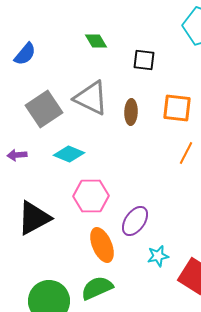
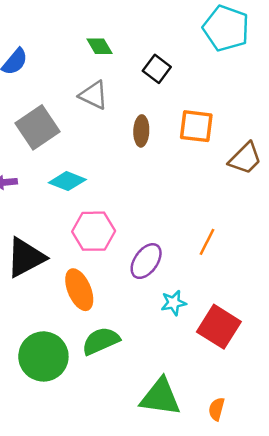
black square: (144, 60) -> (157, 69), turned 30
gray triangle: (91, 98) -> (94, 95), moved, size x0.7
orange line: (186, 153) -> (207, 242), moved
orange ellipse: (102, 245) -> (79, 290), moved

